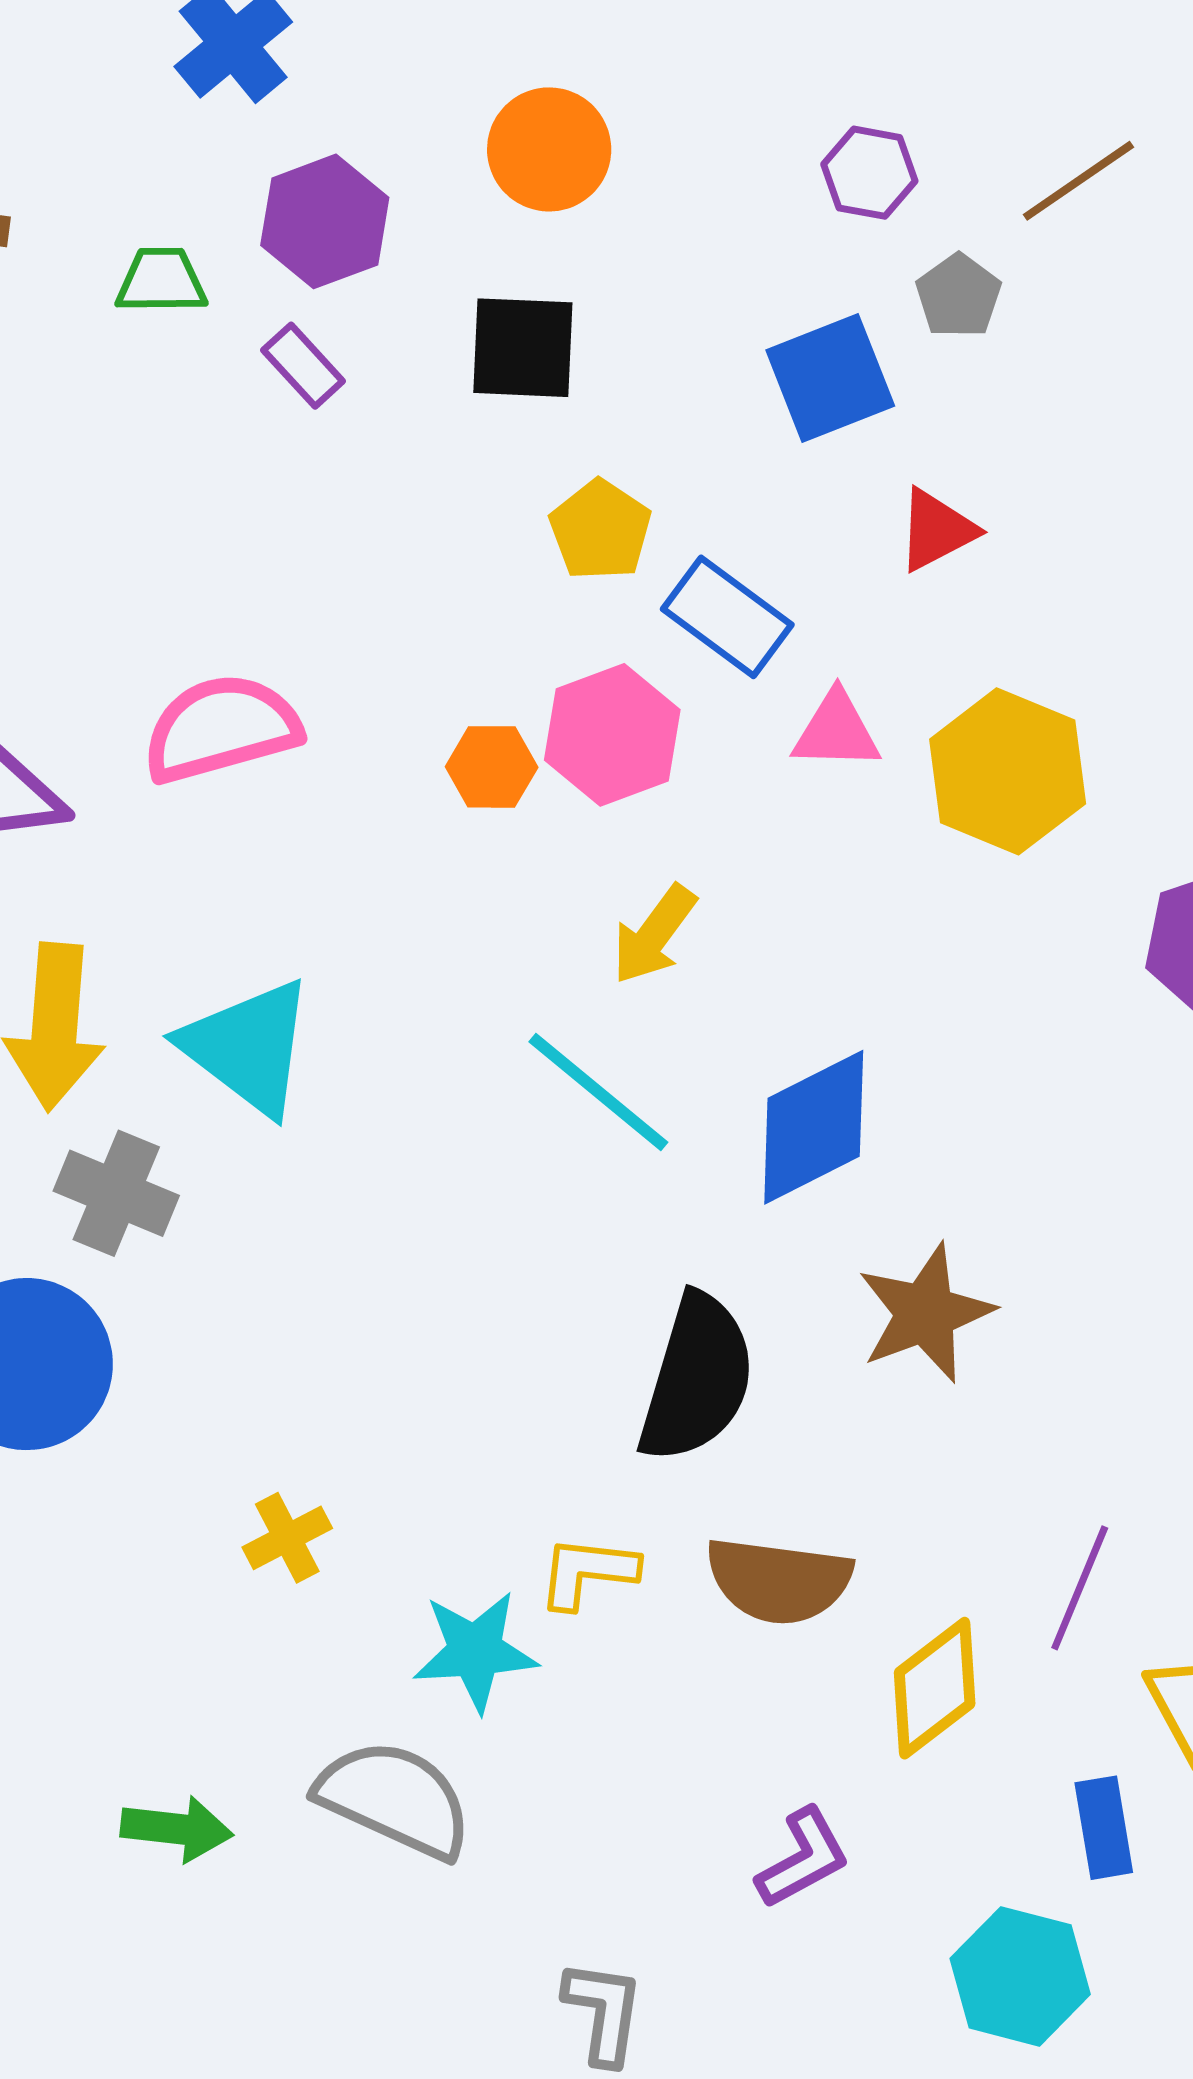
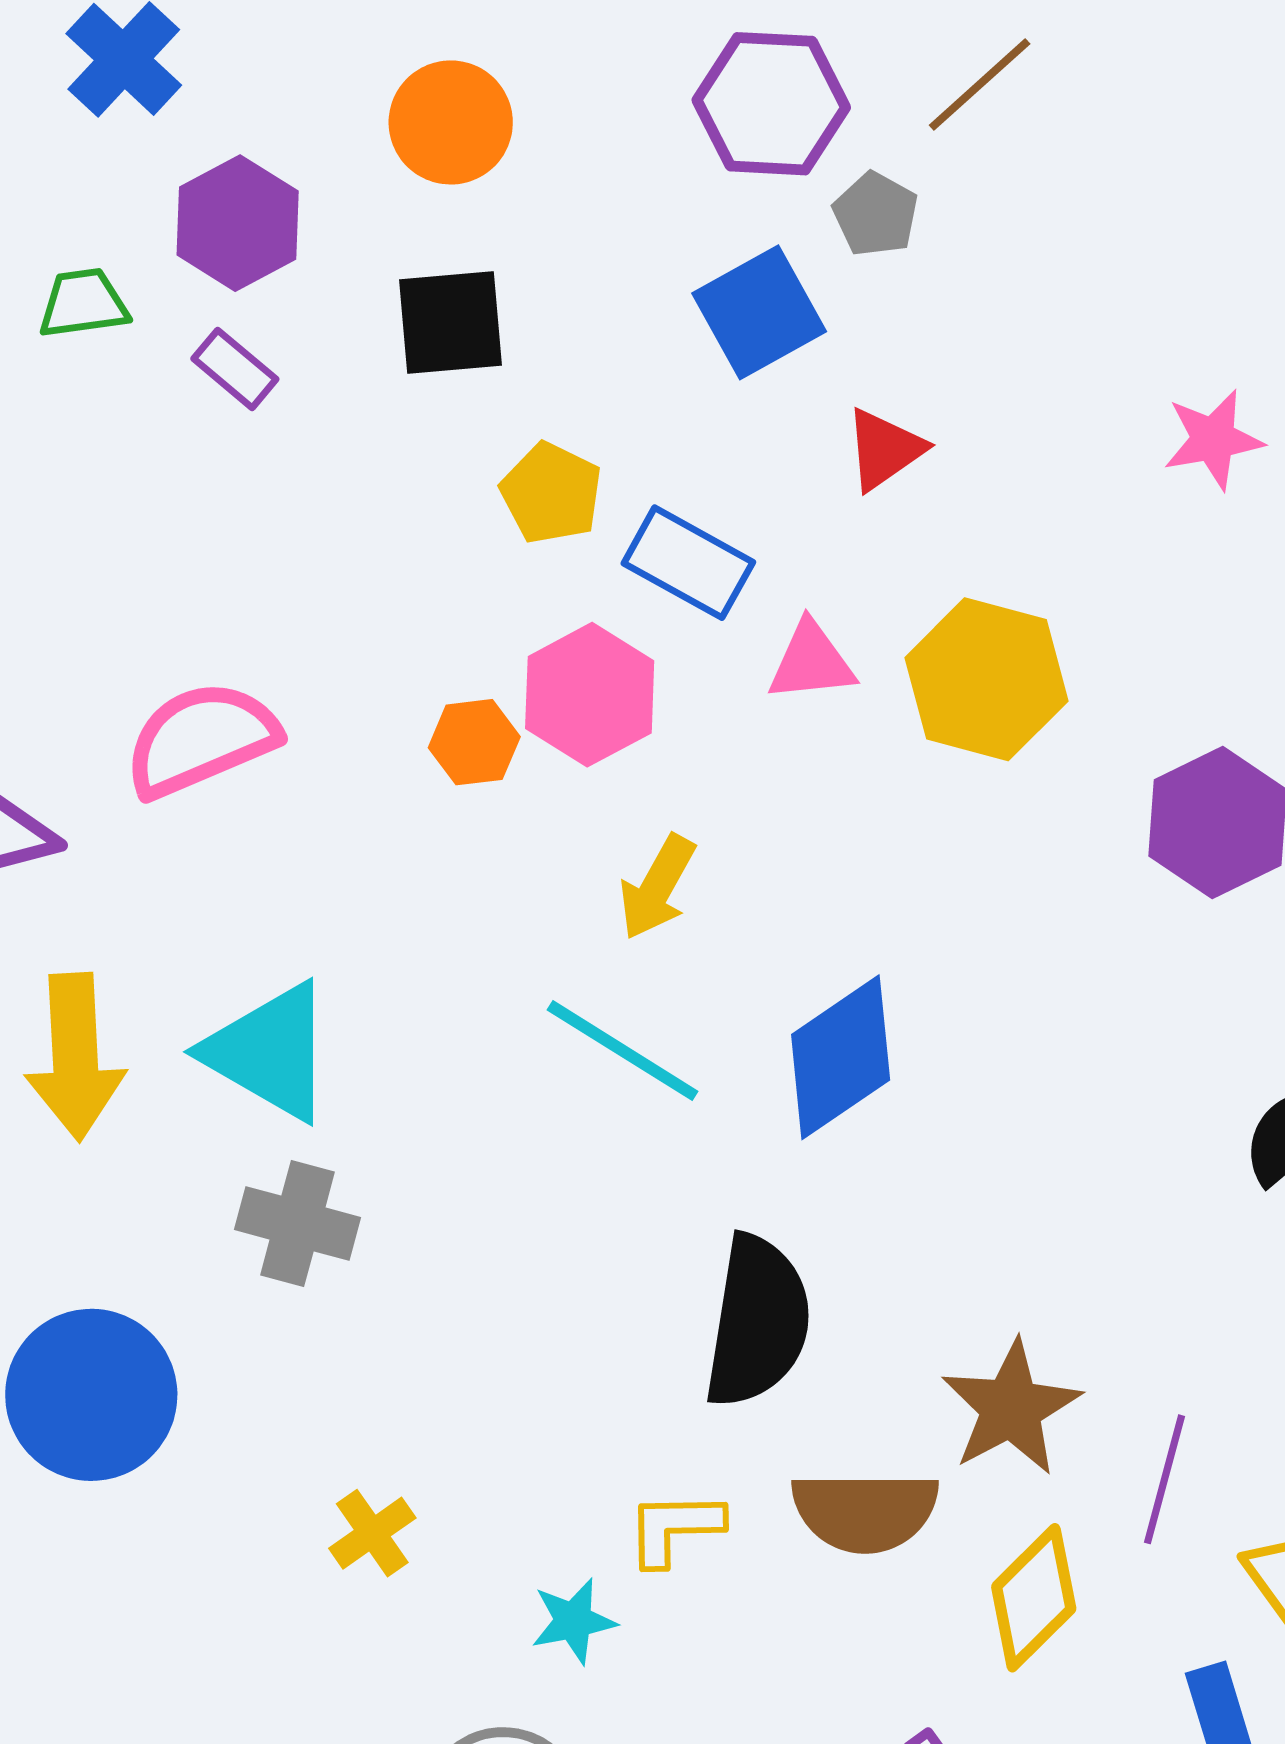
purple hexagon: (869, 173) -> (771, 104), size x1.6
gray cross: (116, 1193) -> (297, 1224), moved
brown star: (925, 1313) -> (1011, 1408), moved
cyan star: (475, 1651) -> (573, 1621), size x0.7

